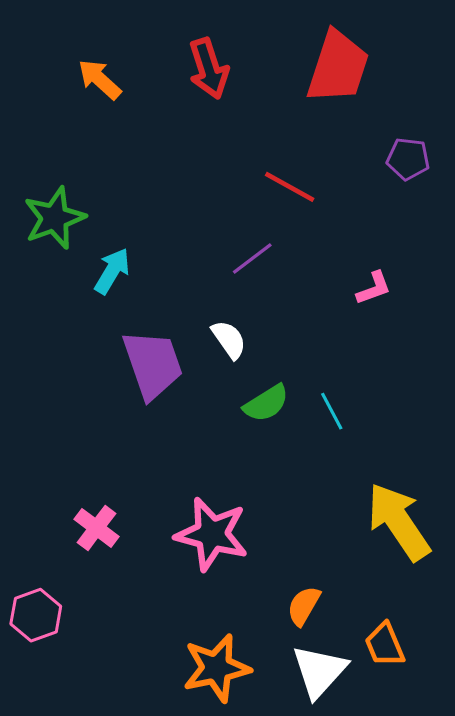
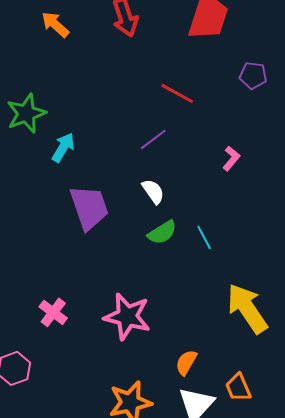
pink L-shape: (374, 288) -> (231, 158), turned -30
white semicircle: (229, 339) -> (153, 191), moved

